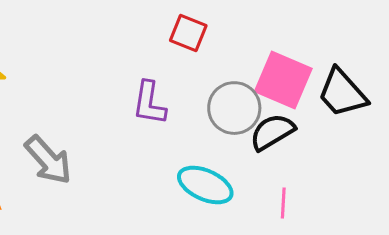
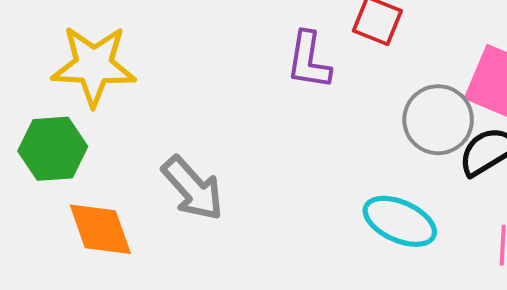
purple L-shape: (149, 103) -> (309, 60), moved

